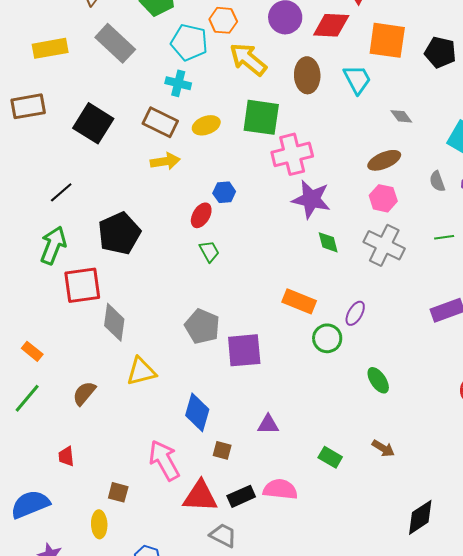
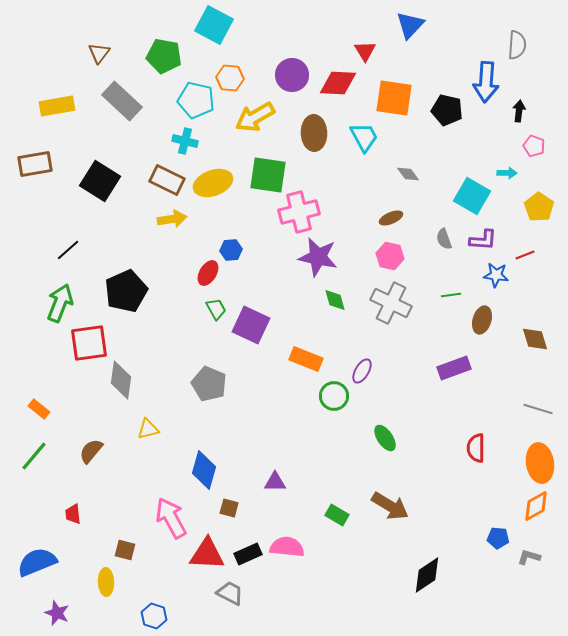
yellow arrow: (248, 59) -> (255, 117), turned -69
yellow ellipse: (206, 125) -> (213, 183), size x1.4
brown ellipse: (384, 160) -> (391, 218), size x0.7
purple square: (244, 350) -> (251, 325), moved, turned 30
yellow triangle: (141, 371) -> (148, 429), size x0.7
brown arrow: (383, 448) -> (390, 506), size x1.6

